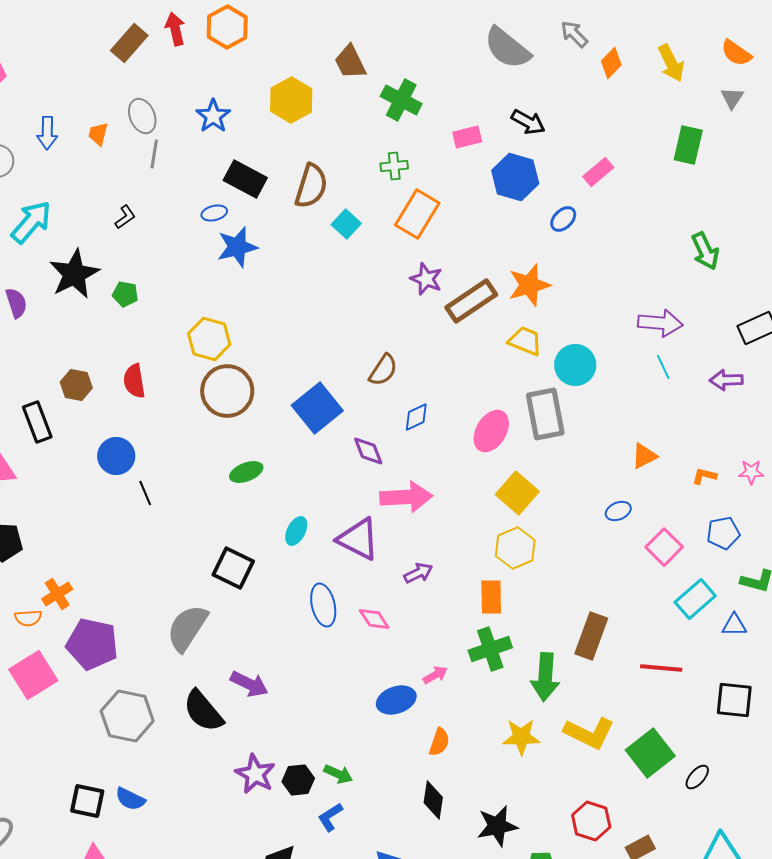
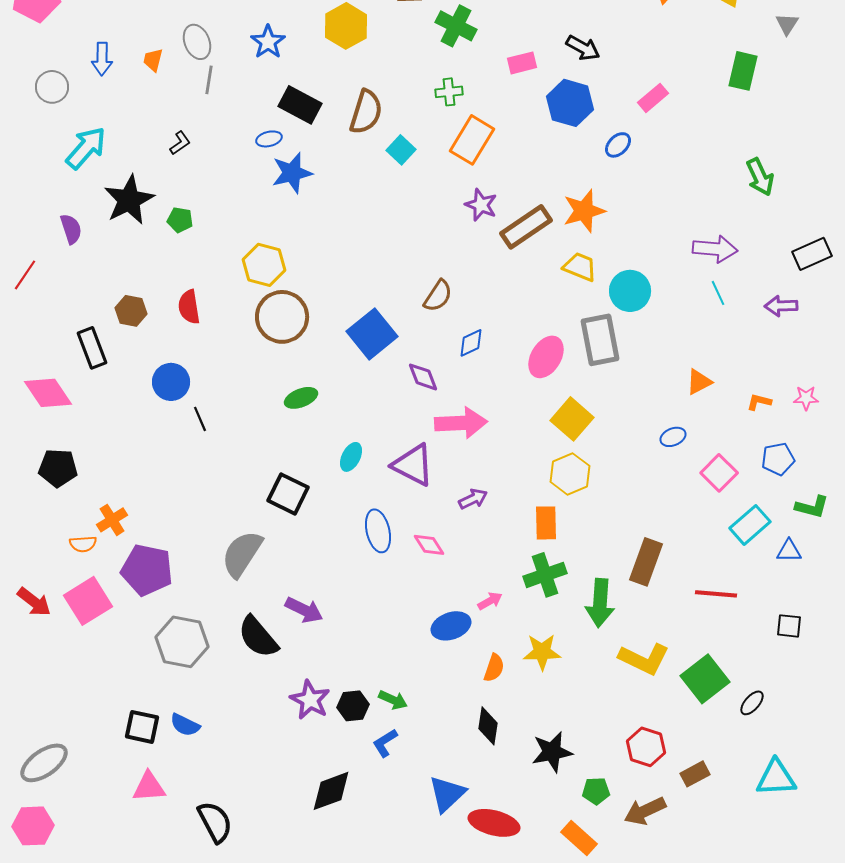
black square: (734, 700) -> (789, 626), size x0.7
yellow star: (521, 737) -> (542, 652), moved

